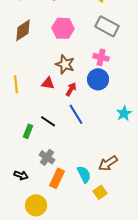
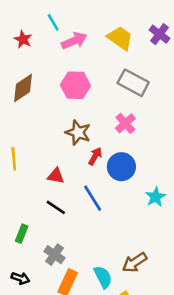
pink cross: (101, 57) -> (125, 123), turned 35
blue circle: (98, 79) -> (121, 167), moved
red triangle: (48, 83) -> (56, 176), moved
red arrow: (71, 89) -> (95, 156), moved
green rectangle: (28, 131) -> (22, 234), moved

